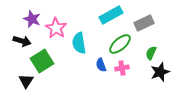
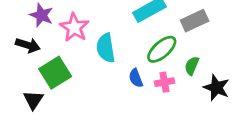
green semicircle: (151, 53) -> (192, 66), moved
black star: (160, 72) -> (216, 88), turned -30

